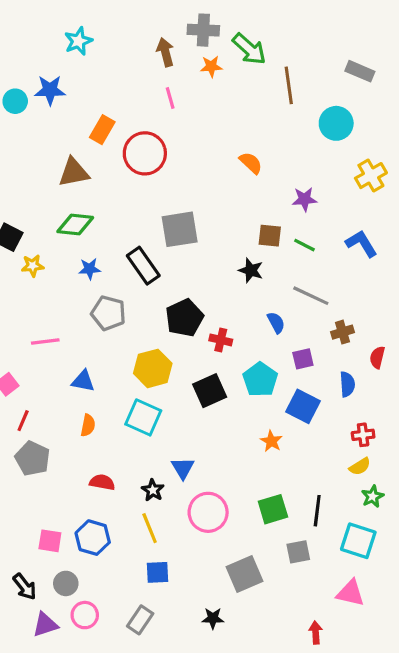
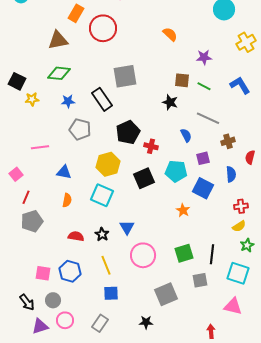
cyan pentagon: (260, 379) -> (176, 171), turned -30
gray pentagon: (33, 459) -> (32, 221), turned 30
black star: (153, 490) -> (102, 234), moved

